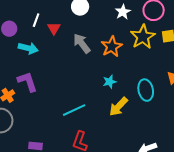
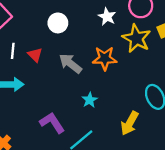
orange star: (112, 47) -> (105, 58), turned -30
purple L-shape: (27, 82) -> (52, 123), moved
cyan star: (110, 82) -> (90, 100), moved

